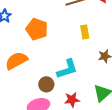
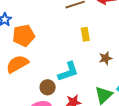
orange pentagon: (37, 29) -> (24, 36), moved, turned -30

